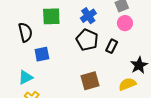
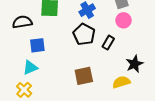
black semicircle: (25, 32) -> (22, 22), turned -90
cyan triangle: (26, 77) -> (30, 68), moved

